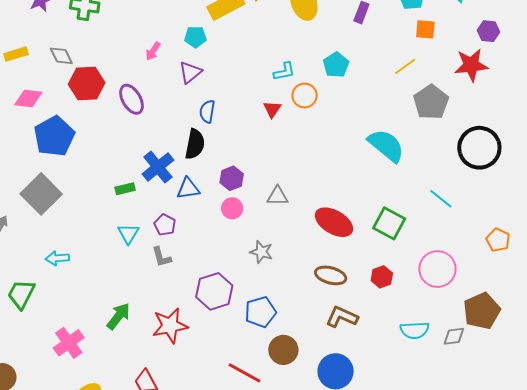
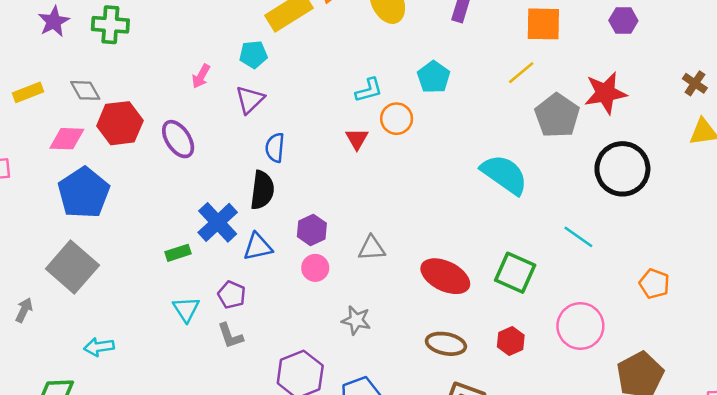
orange square: (425, 29) -> (543, 24), size x1.4
red star: (471, 65) -> (605, 93), moved
pink diamond: (28, 98) -> (67, 139), moved

